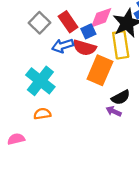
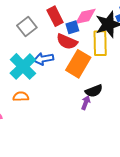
gray square: (40, 23) -> (27, 27), moved
blue arrow: (63, 46) -> (44, 59), moved
purple arrow: (114, 111) -> (86, 103), turned 80

